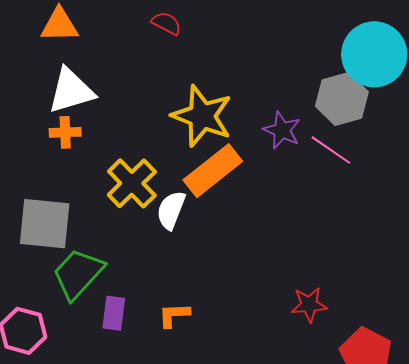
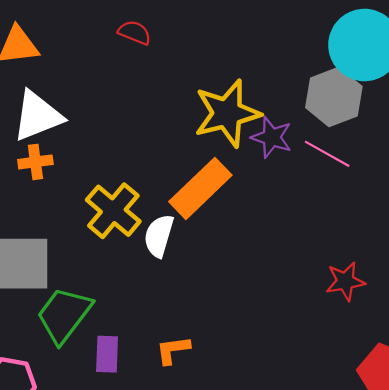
yellow star: (202, 116) -> (227, 113), moved, turned -30
red star: (309, 305) -> (345, 281), moved

